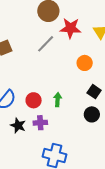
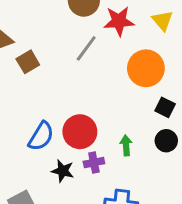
orange circle: (85, 63) -> (146, 68), size x1.6
red circle: (34, 100) -> (80, 132), size x1.5
green arrow: (58, 100) -> (126, 145), moved

